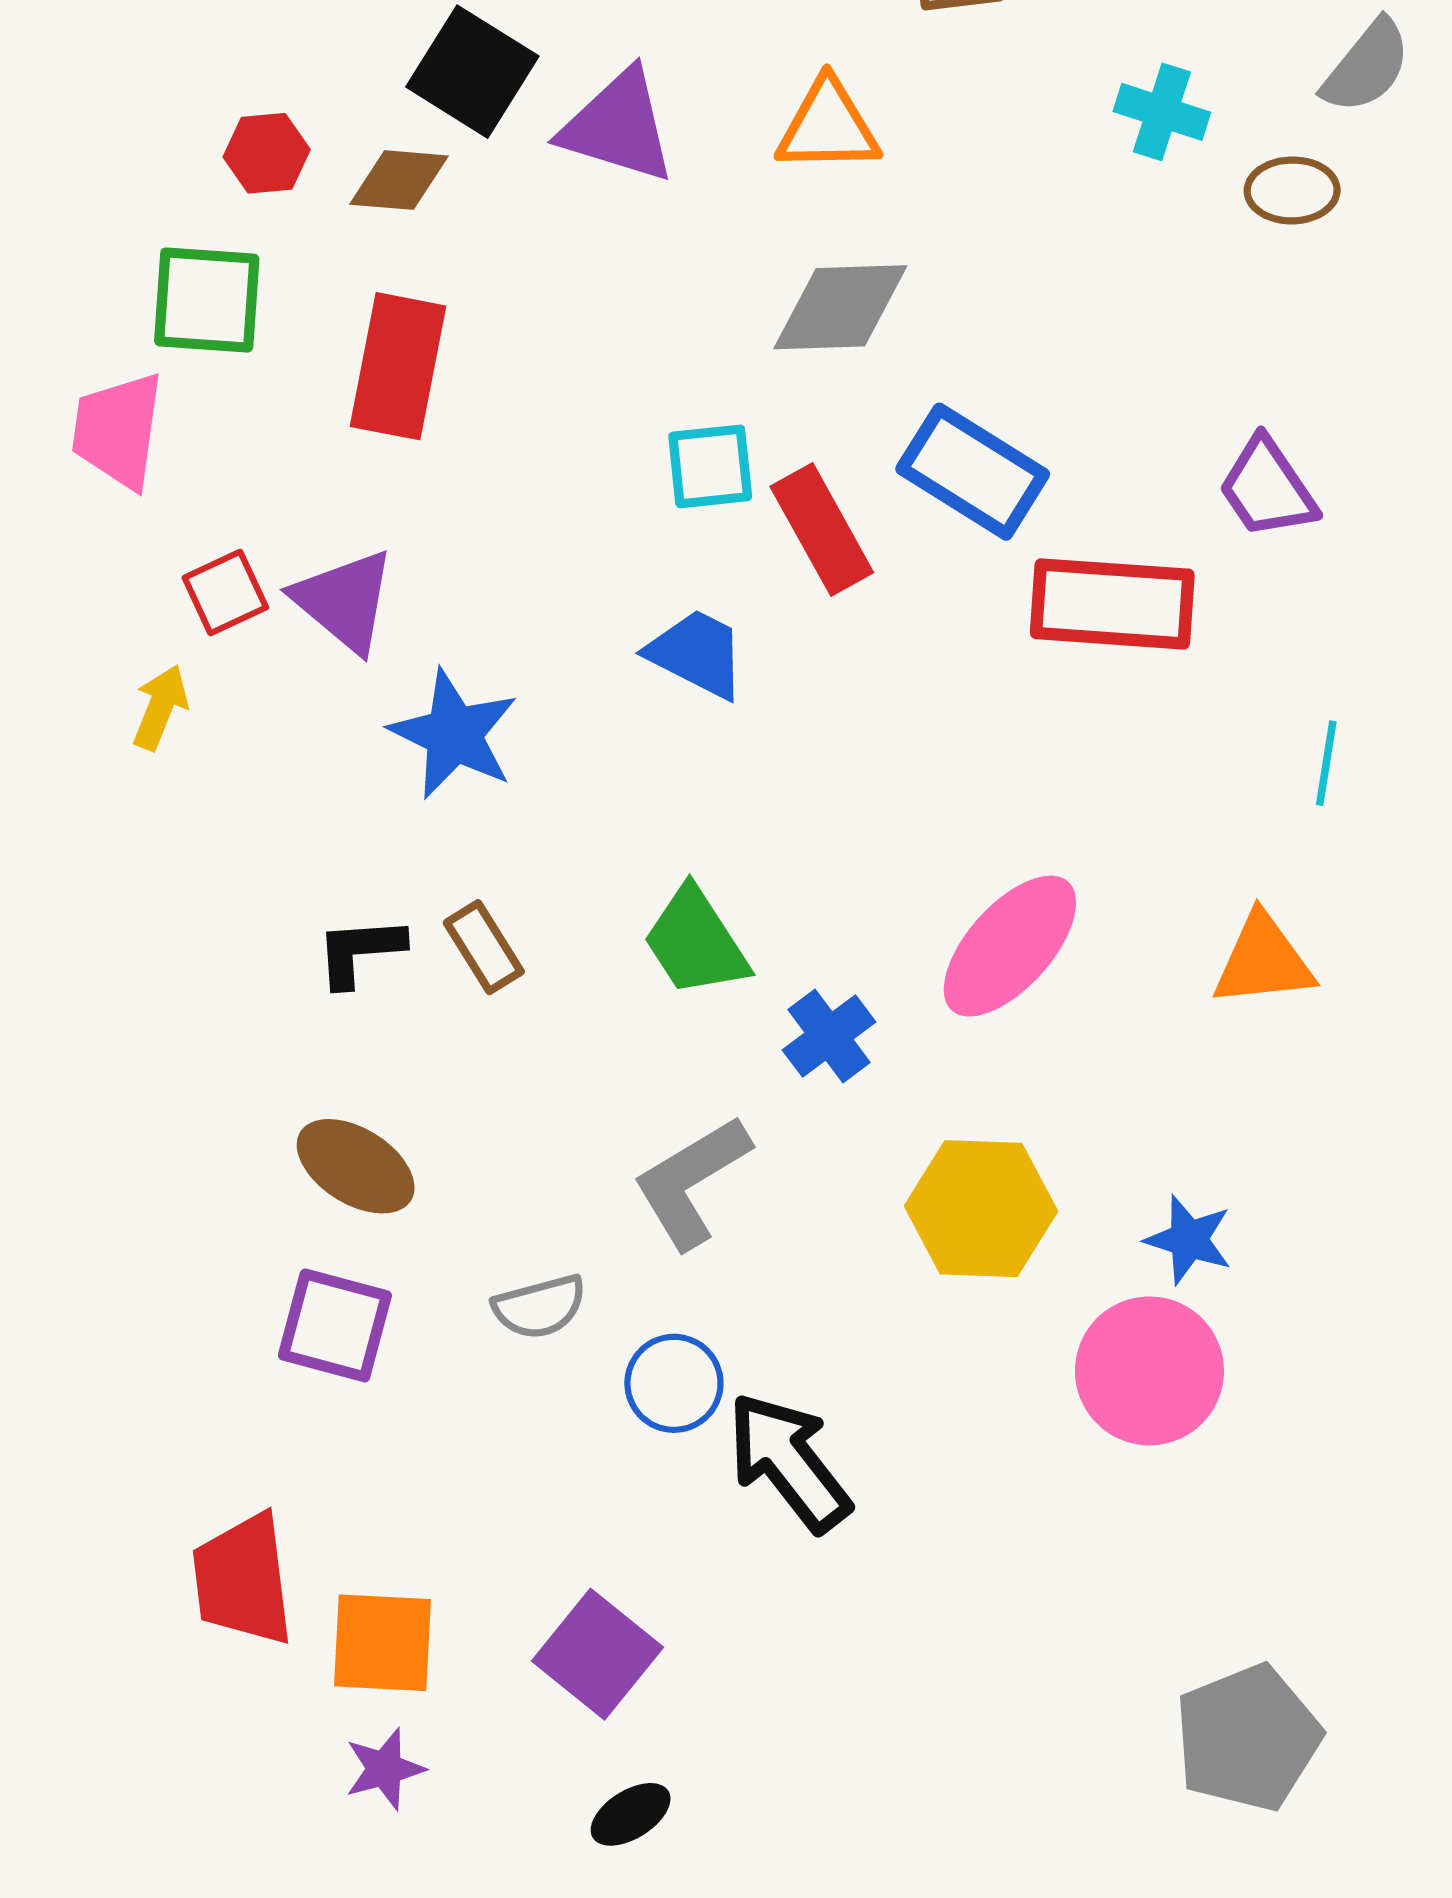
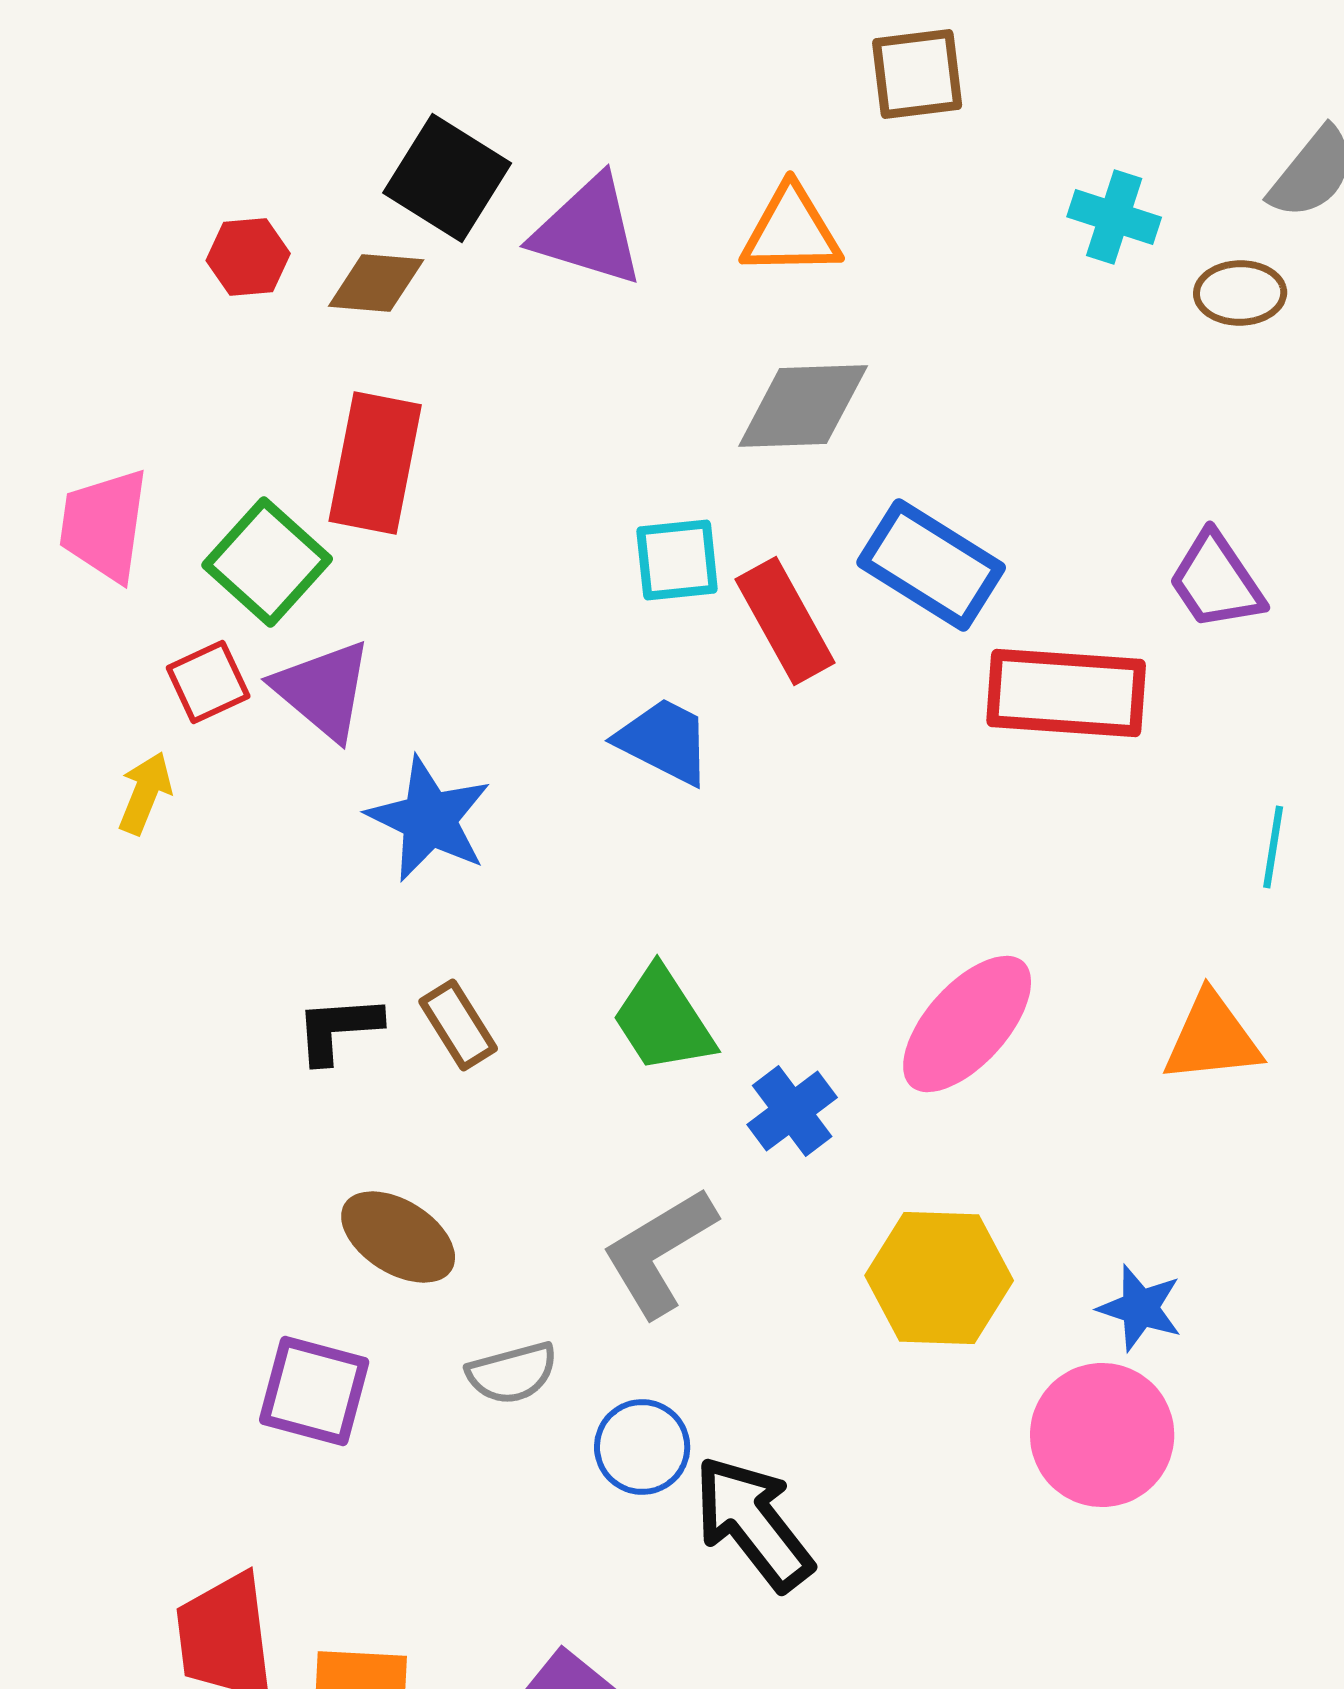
green square: (207, 300) -> (267, 562), moved, turned 38
brown ellipse: (356, 1166) -> (398, 1237), moved

